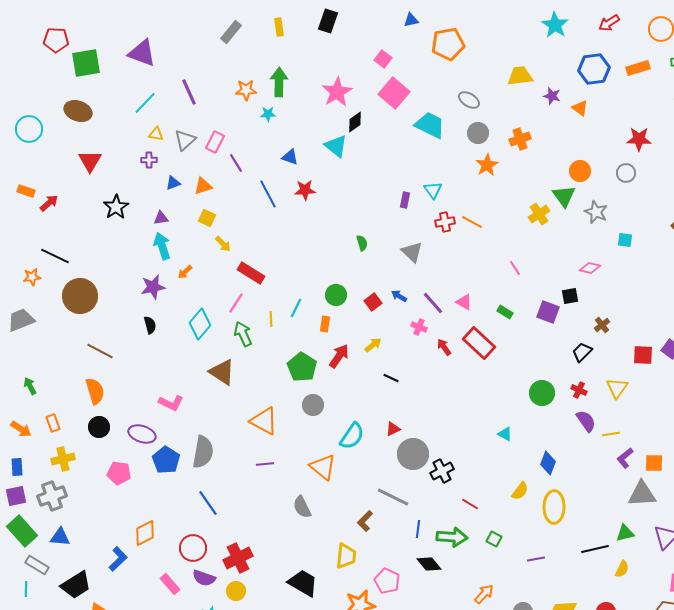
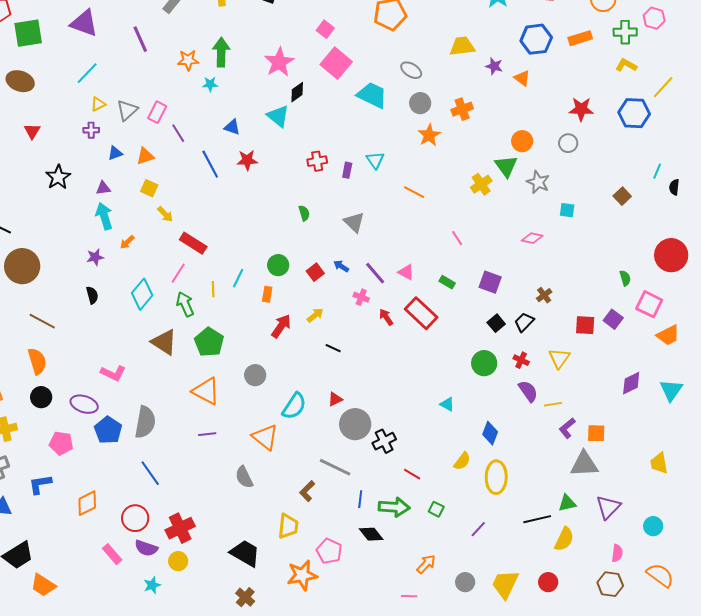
purple line: (189, 92) -> (140, 39), moved
yellow triangle: (156, 134) -> (98, 104), turned -35
red triangle: (90, 161) -> (32, 131), size x0.7
red cross: (445, 222) -> (317, 161), moved
purple star: (153, 287) -> (95, 257), size x0.7
black square: (570, 296) -> (496, 323), moved, turned -30
green pentagon: (302, 367) -> (209, 342), moved
blue L-shape: (118, 559) -> (40, 484), moved, turned -145
purple line: (536, 559) -> (478, 529), turned -36
yellow semicircle: (622, 569) -> (564, 539), size x1.4

